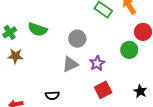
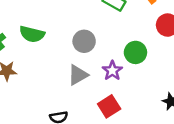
green circle: (129, 50) -> (135, 52), moved
red square: (103, 90) -> (109, 106), moved

